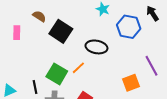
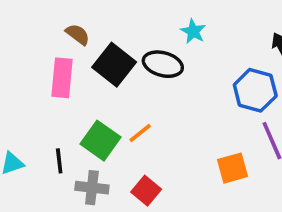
blue hexagon: (129, 27) -> (255, 90), moved
pink rectangle: (17, 33) -> (62, 78), moved, size x1.5
black ellipse: (96, 47) -> (163, 64), moved

